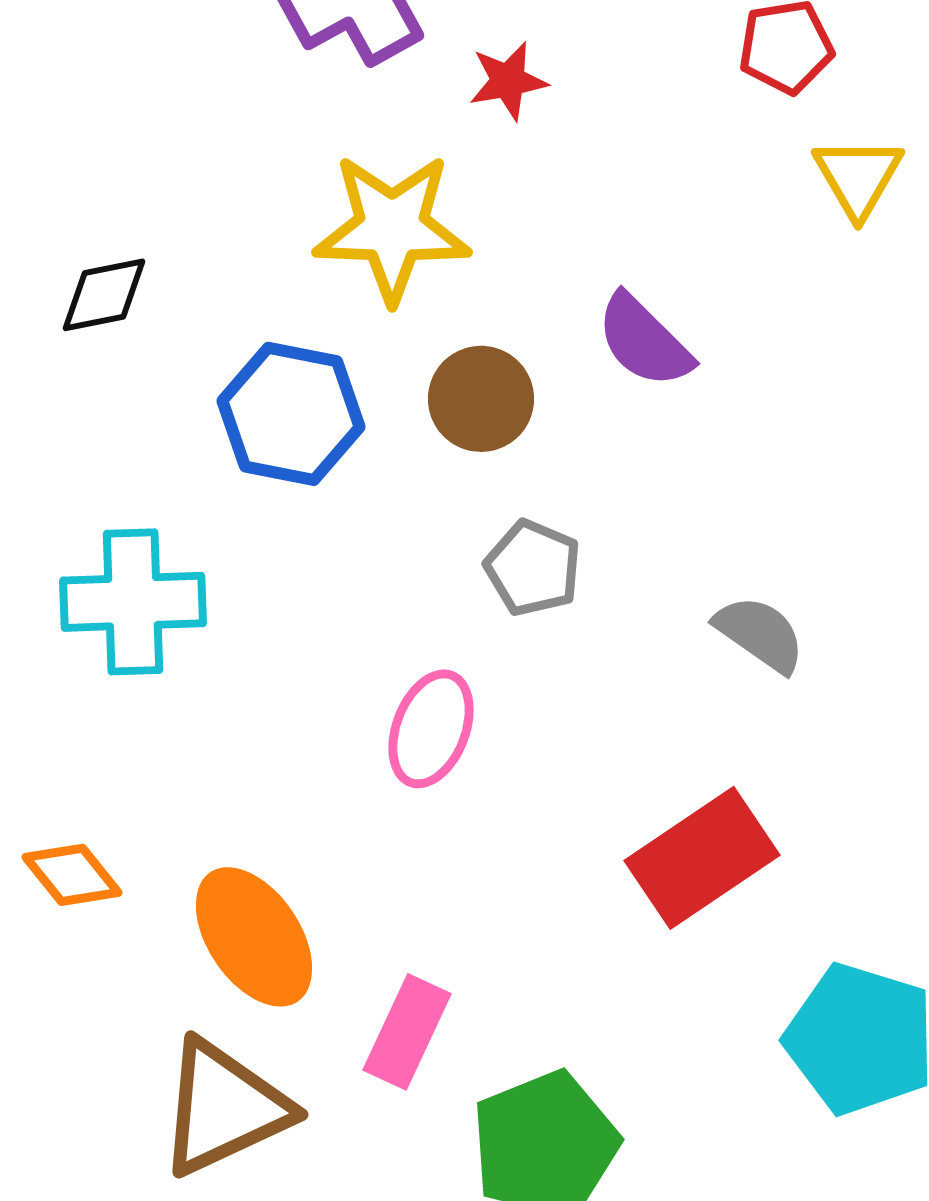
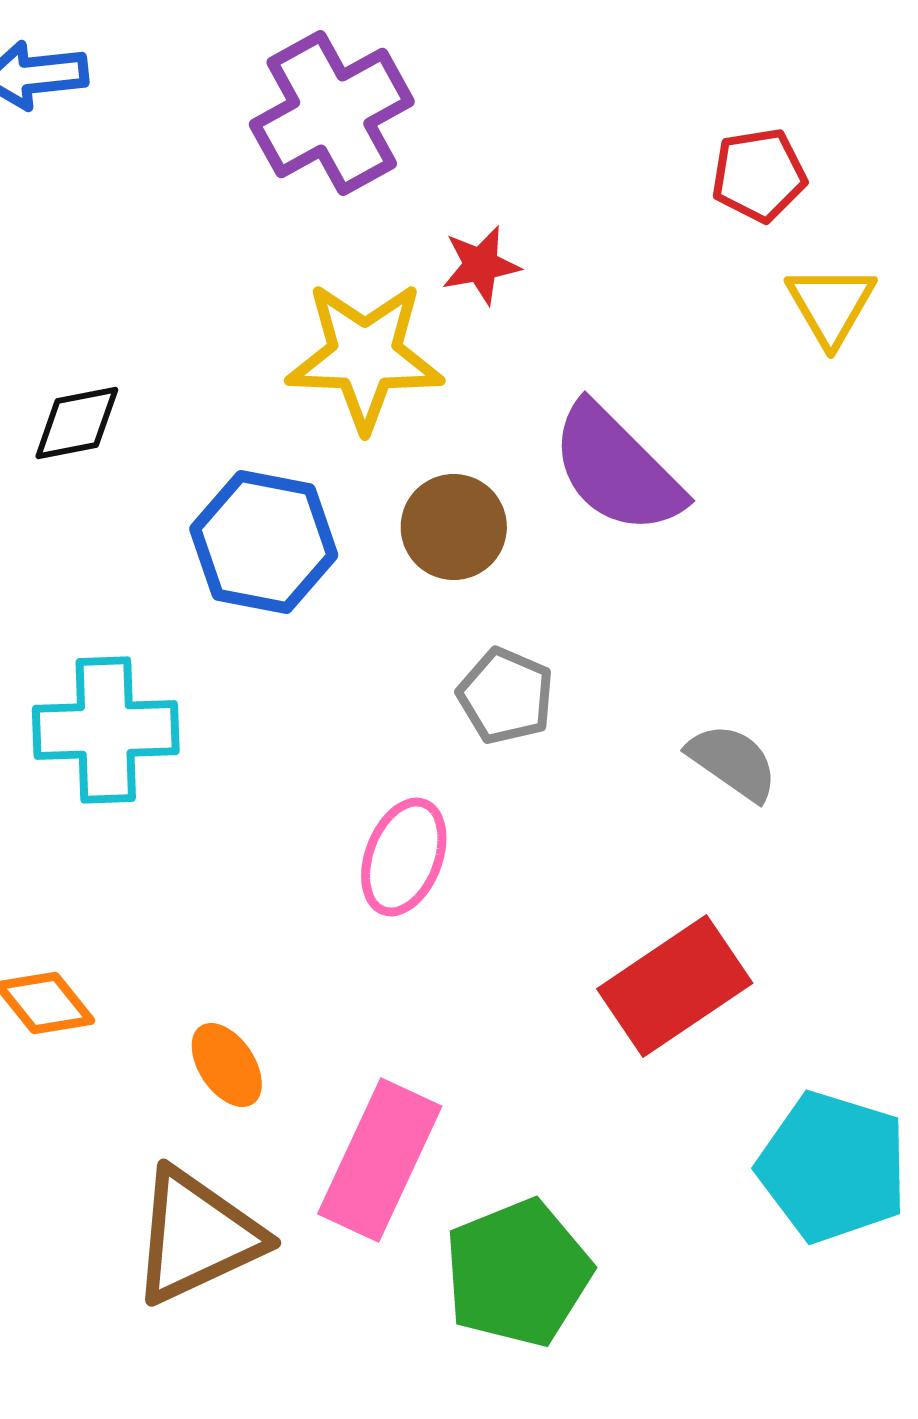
red star: (508, 81) -> (481, 265), moved
purple semicircle: (644, 341) -> (617, 469), size x1.4
orange ellipse: (254, 937) -> (227, 1065), size x0.6
pink rectangle: (407, 1032) -> (380, 1160), size x1.4

